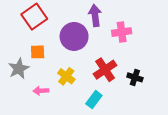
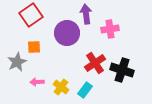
yellow cross: (66, 76) -> (61, 87), moved
black cross: (135, 77) -> (122, 70), size x1.6

